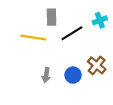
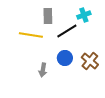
cyan cross: (100, 20) -> (84, 15), moved
blue circle: (73, 75) -> (65, 58), moved

